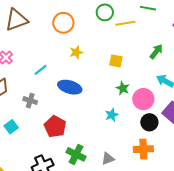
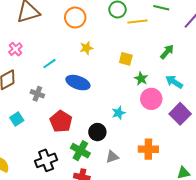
green star: (123, 88) -> (141, 79), moved
black circle: (149, 122) -> (97, 132), moved

